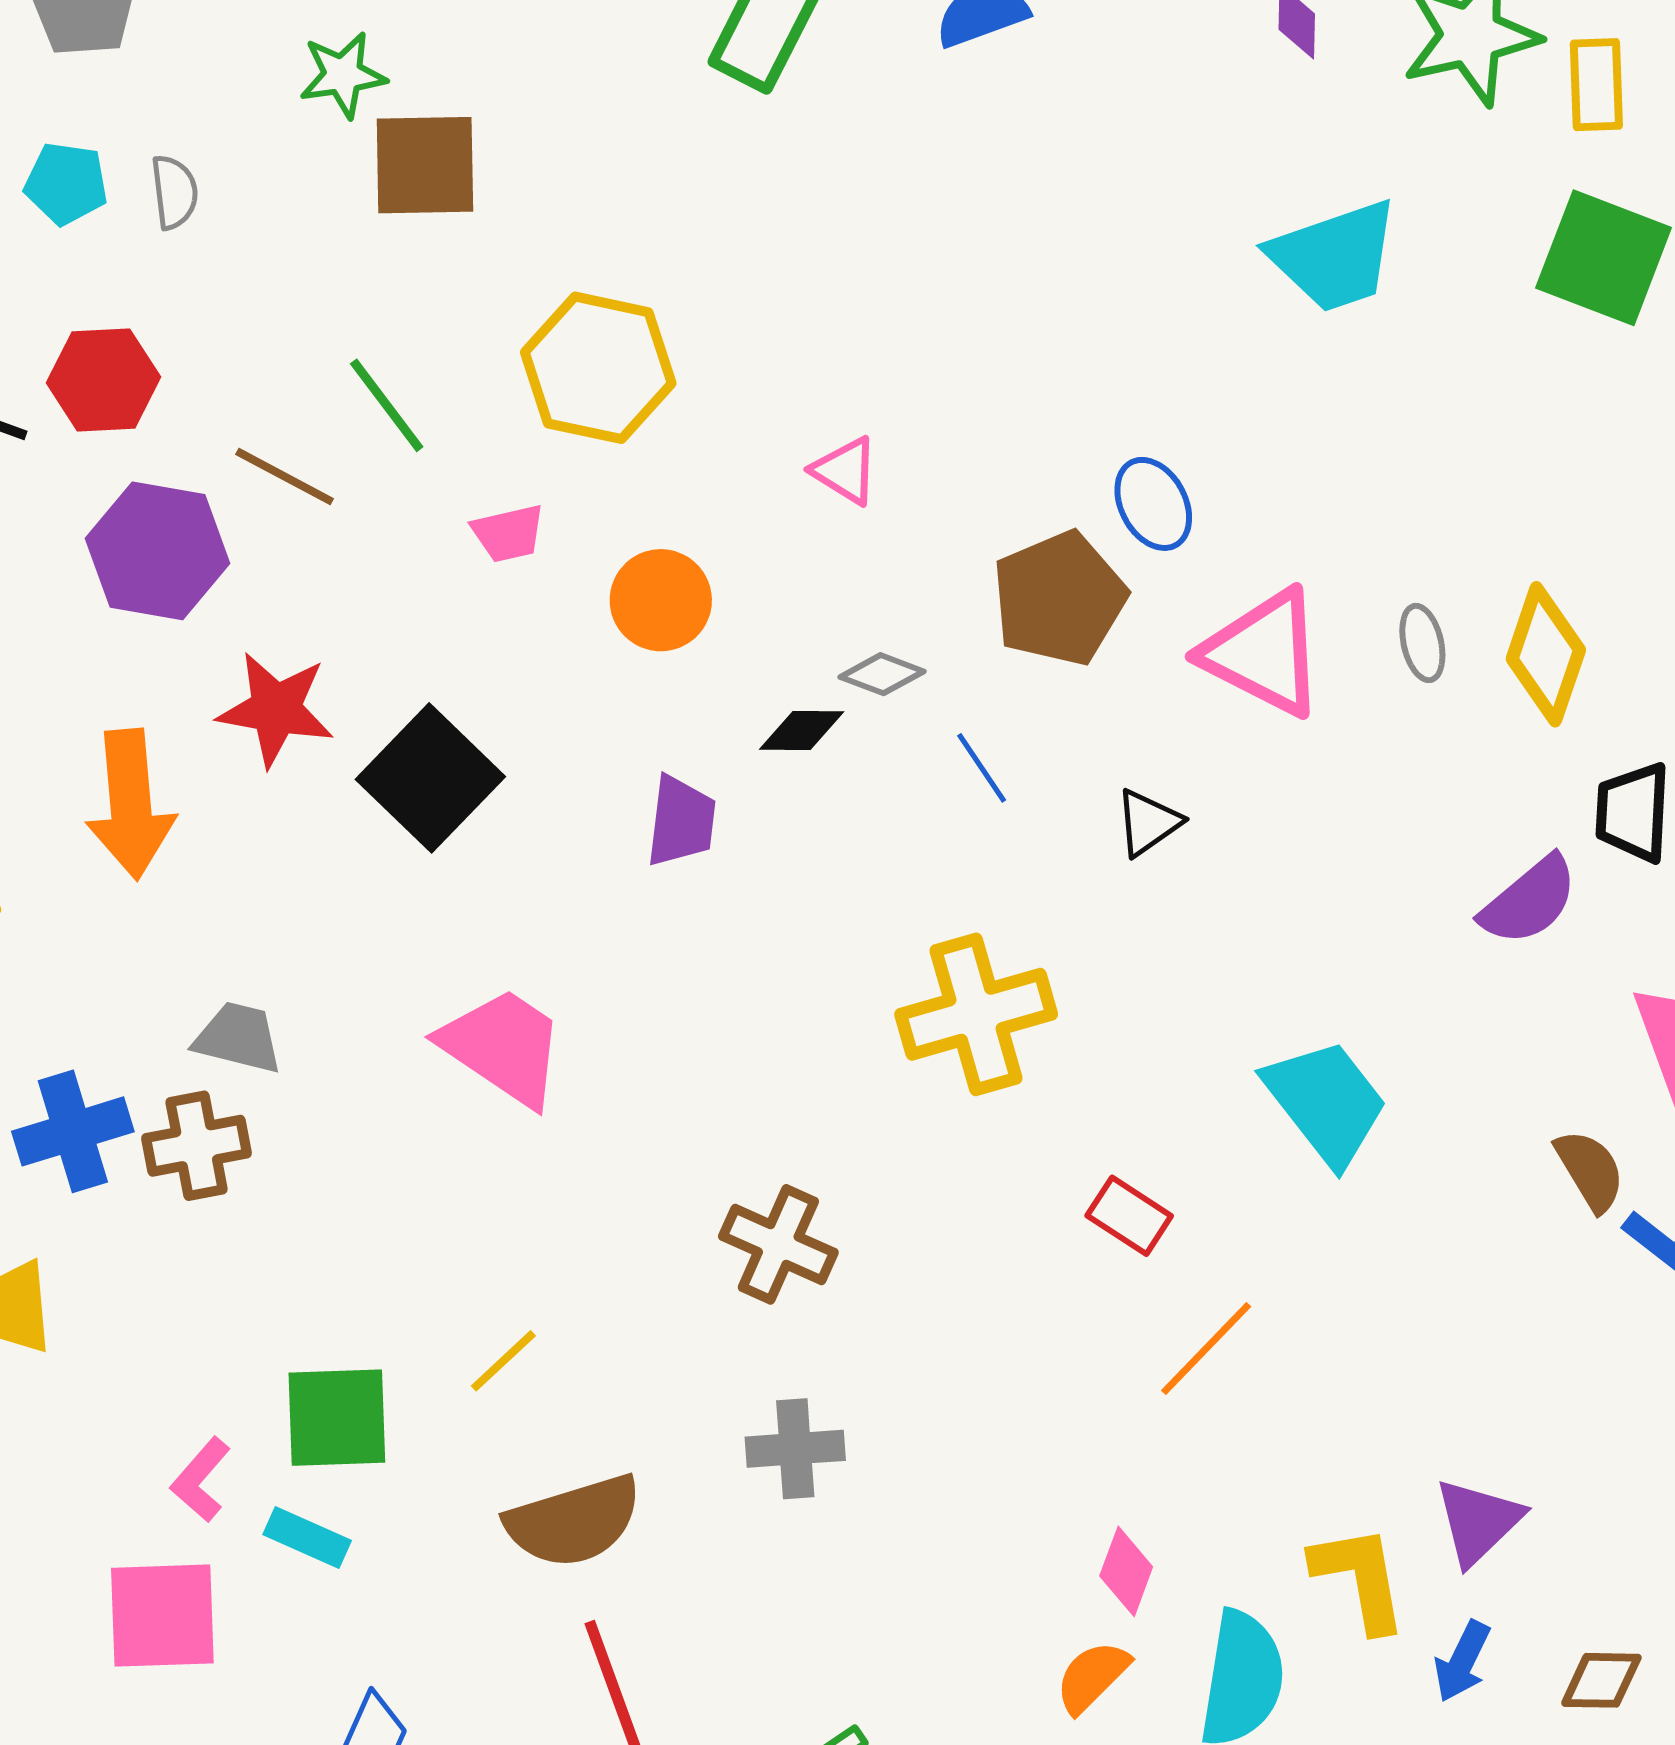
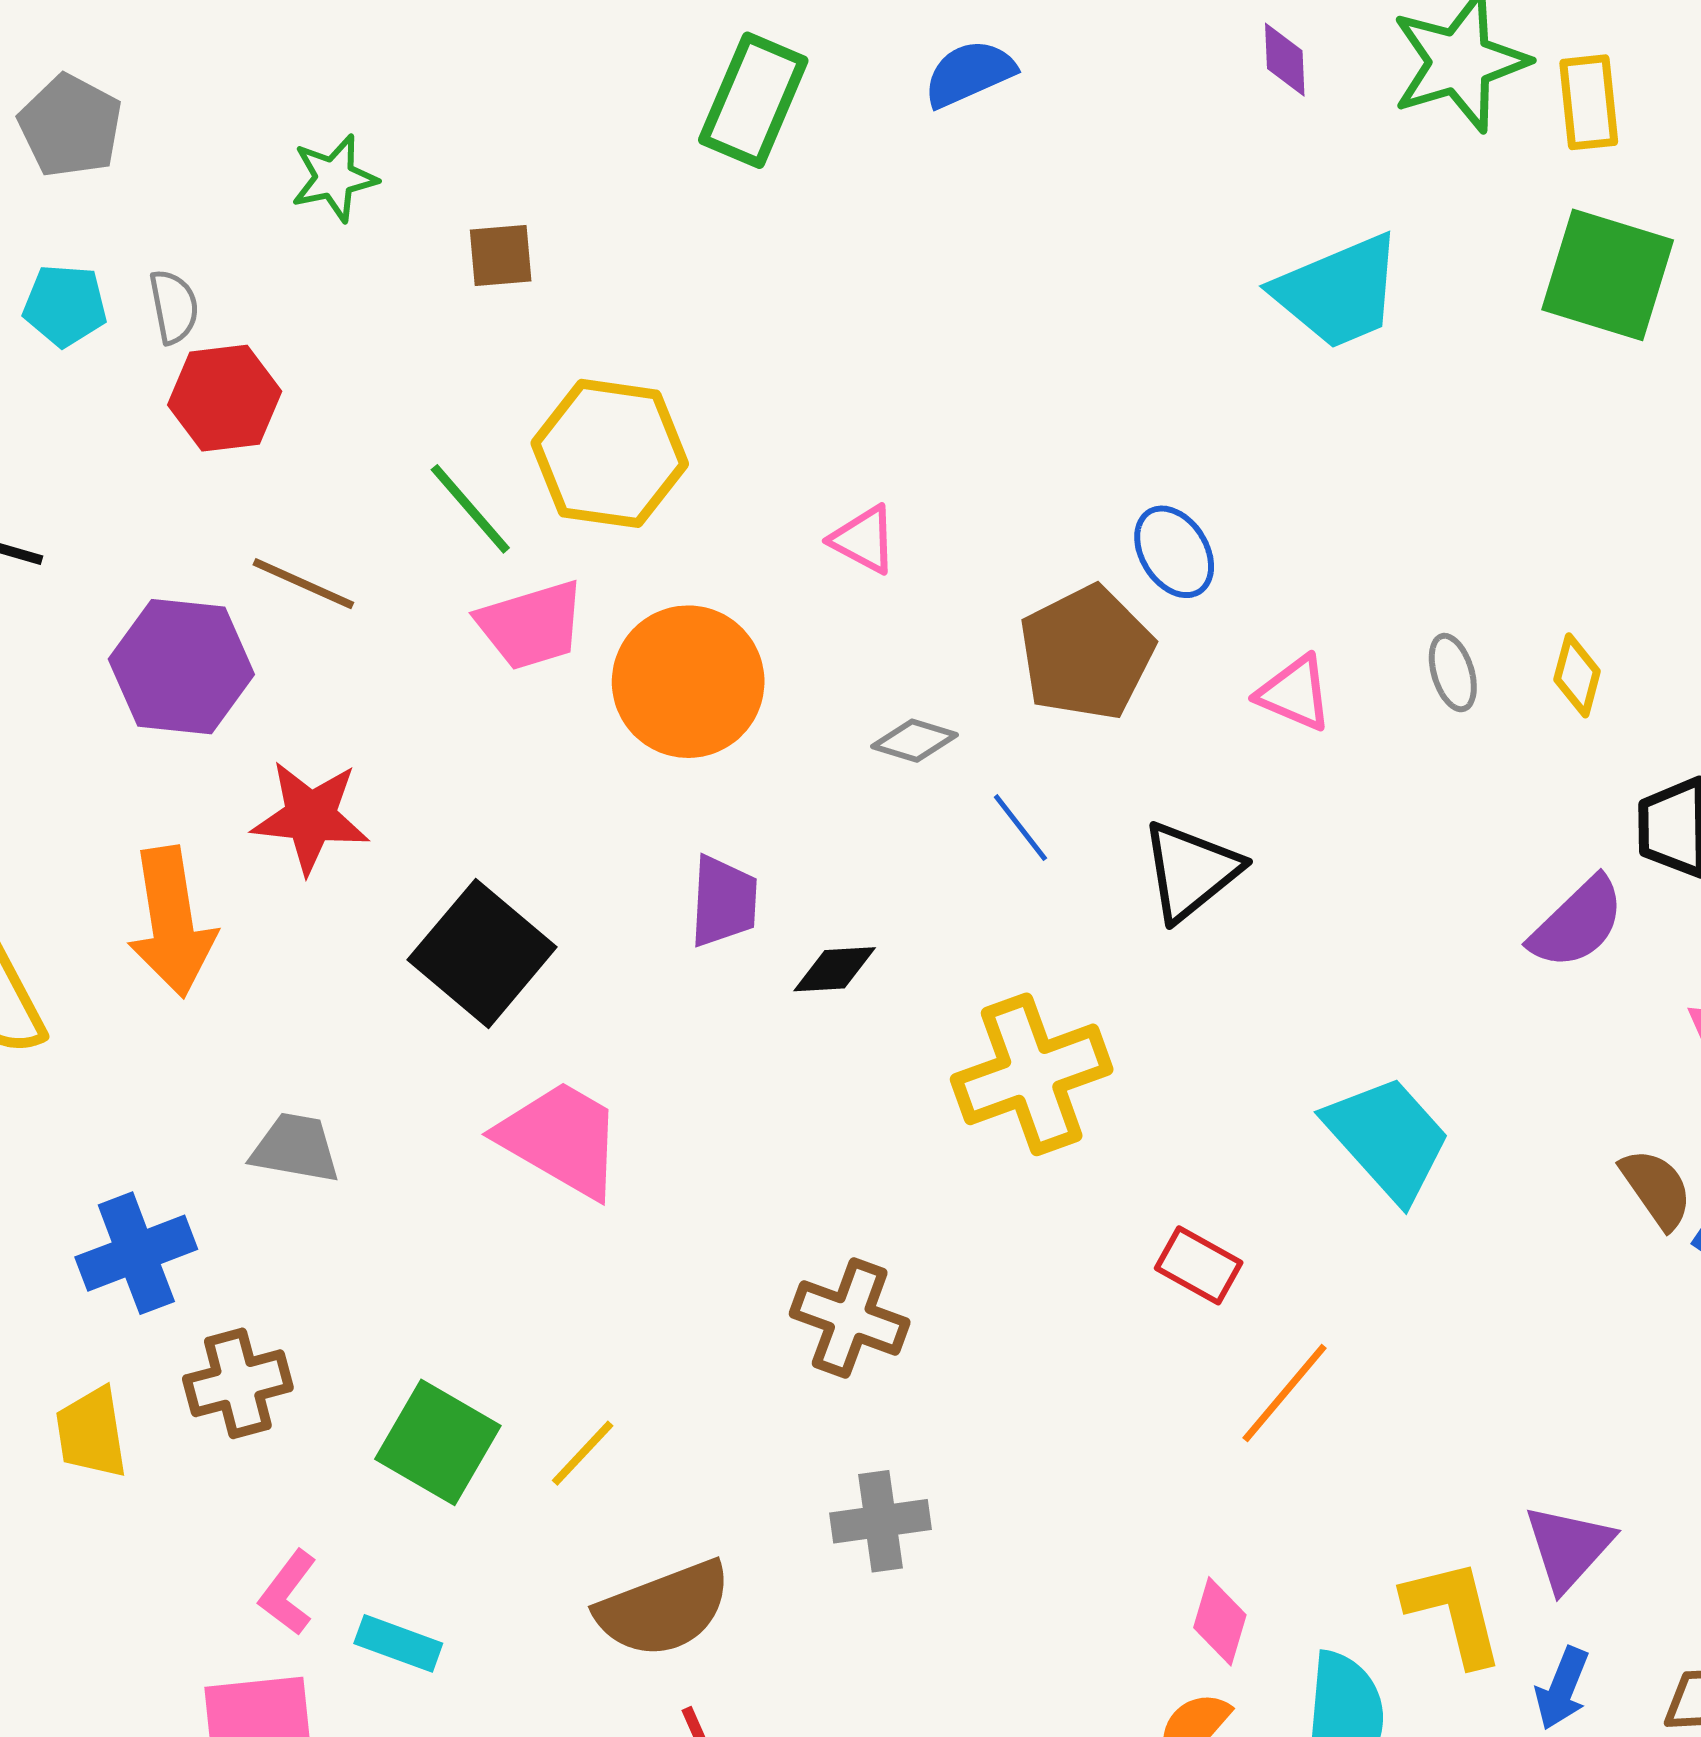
brown square: (425, 165) -> (501, 255), moved, size x0.6
red hexagon: (103, 380) -> (225, 398), moved
green line: (387, 405) -> (470, 509), moved
pink trapezoid: (508, 533) -> (531, 625), size x1.5
orange circle: (661, 600) -> (688, 682), size x1.5
pink triangle: (1264, 653) -> (1295, 693), size x0.6
yellow diamond: (1546, 654) -> (1577, 675), size x0.6
black diamond: (802, 730) -> (835, 969), moved
black square: (430, 778) -> (482, 953), moved
black triangle: (1148, 823) -> (1191, 871), size x1.5
brown cross: (197, 1146) -> (238, 1383), moved
green square: (337, 1418) -> (438, 1442), moved, turned 36

